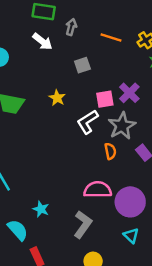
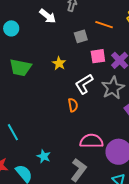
orange line: (111, 37) -> (104, 25), moved
pink square: (105, 99) -> (98, 56), moved
orange semicircle: (110, 151) -> (73, 105), moved

